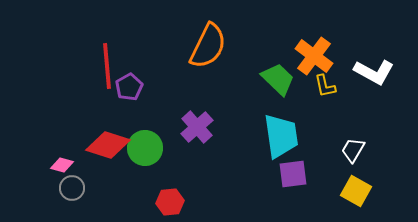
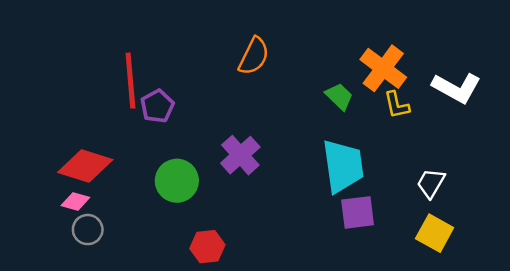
orange semicircle: (208, 46) -> (254, 56), size x0.7
green trapezoid: (278, 79) -> (339, 96), size x0.7
red diamond: (108, 145) -> (85, 166), moved

